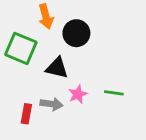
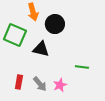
pink star: (78, 94) -> (60, 85), moved
gray arrow: (51, 104) -> (40, 84), moved, turned 42

